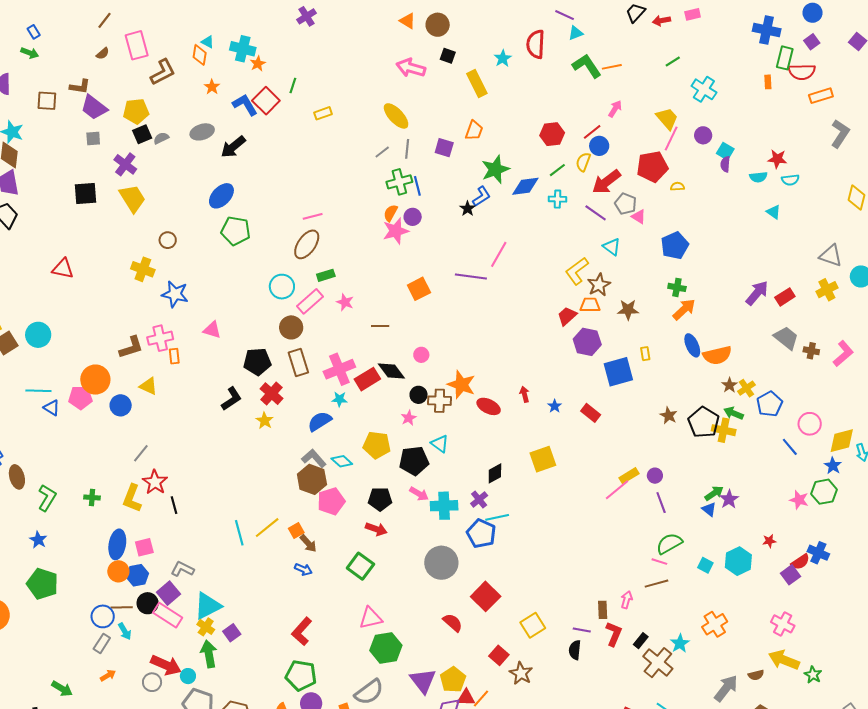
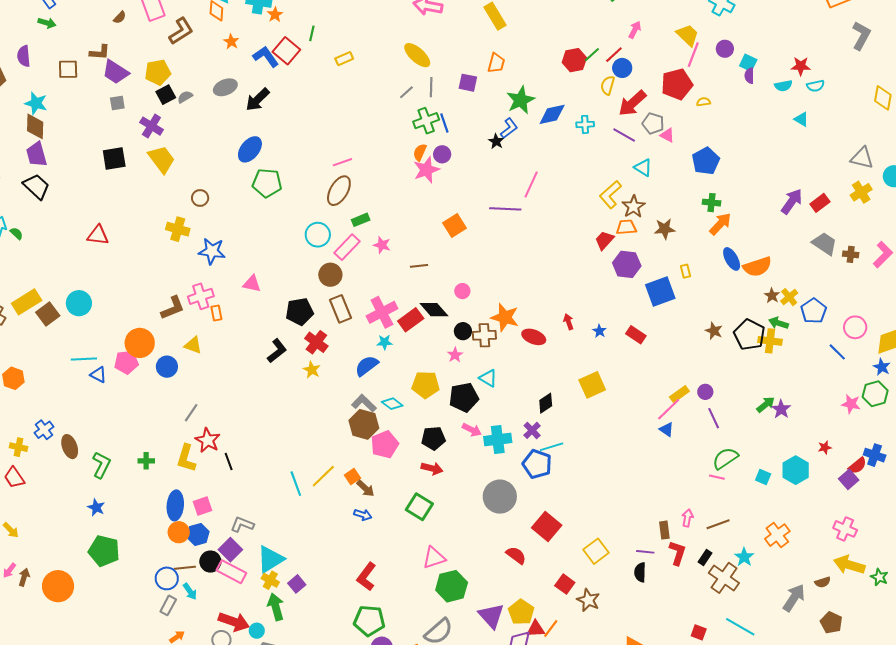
green line: (557, 170) -> (592, 55), moved
blue triangle: (709, 509) -> (666, 429), moved
brown line: (656, 584) -> (718, 524), moved

